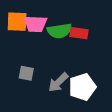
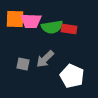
gray arrow: (58, 82) -> (45, 59), moved
white pentagon: (82, 87) -> (72, 76), turned -30

